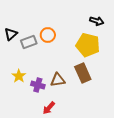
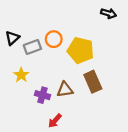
black arrow: (97, 21) -> (109, 13), moved
yellow pentagon: (88, 45) -> (81, 50), moved
yellow star: (19, 76) -> (21, 75), moved

